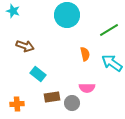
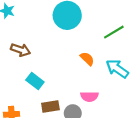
orange semicircle: (85, 54) -> (87, 59), turned -32

